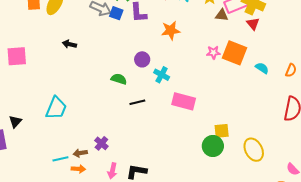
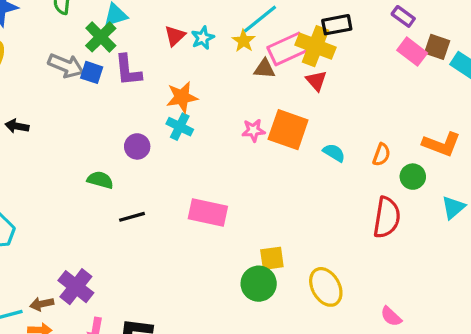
cyan cross: (162, 75) -> (180, 127), moved
purple cross: (101, 143) -> (76, 287), size x1.5

